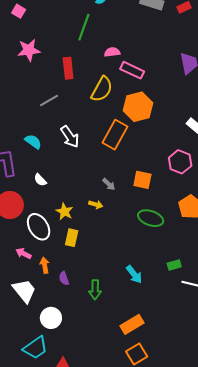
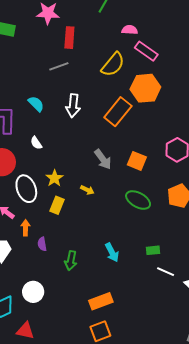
red rectangle: (68, 68) -> (69, 38), moved
white arrow: (70, 137) -> (73, 106), turned 30
gray arrow: (109, 184) -> (103, 159), size x1.5
yellow arrow: (96, 205) -> (87, 190), moved
white circle: (51, 318) -> (33, 292), moved

